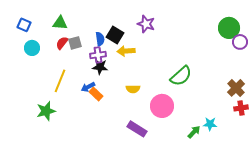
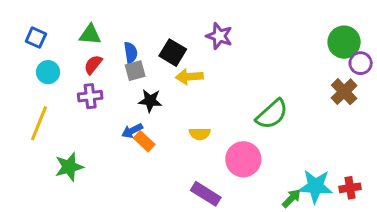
blue semicircle: (100, 39) -> (131, 53), moved
gray square: (75, 43) -> (135, 71), moved
purple cross: (98, 55) -> (90, 96), moved
yellow line: (60, 81) -> (39, 123), moved
brown cross: (236, 88) -> (344, 92), moved
red cross: (241, 108) -> (350, 188), moved
cyan star: (210, 124) -> (315, 186), size x1.6

